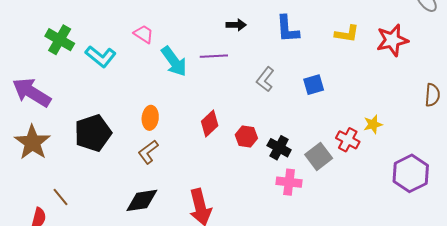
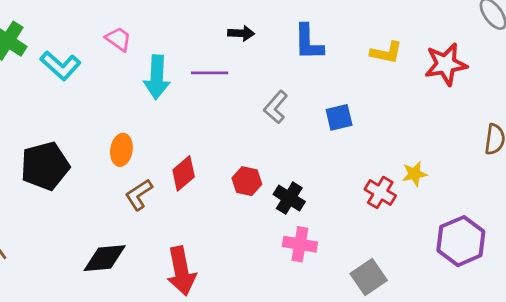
cyan arrow: (174, 61) -> (157, 77), turned 36
red diamond: (210, 123) -> (184, 173), moved
brown L-shape: (148, 152) -> (139, 195), moved
gray square: (319, 156) -> (369, 277), moved

